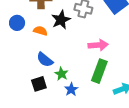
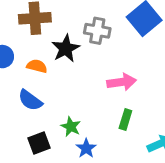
blue semicircle: (45, 60) -> (30, 100), moved
green rectangle: (99, 71) -> (125, 120), size x0.6

